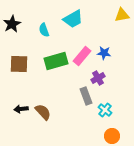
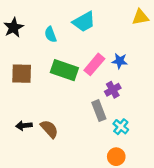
green rectangle: (56, 61) -> (64, 70), turned 35
orange circle: (112, 136) -> (116, 157), moved

